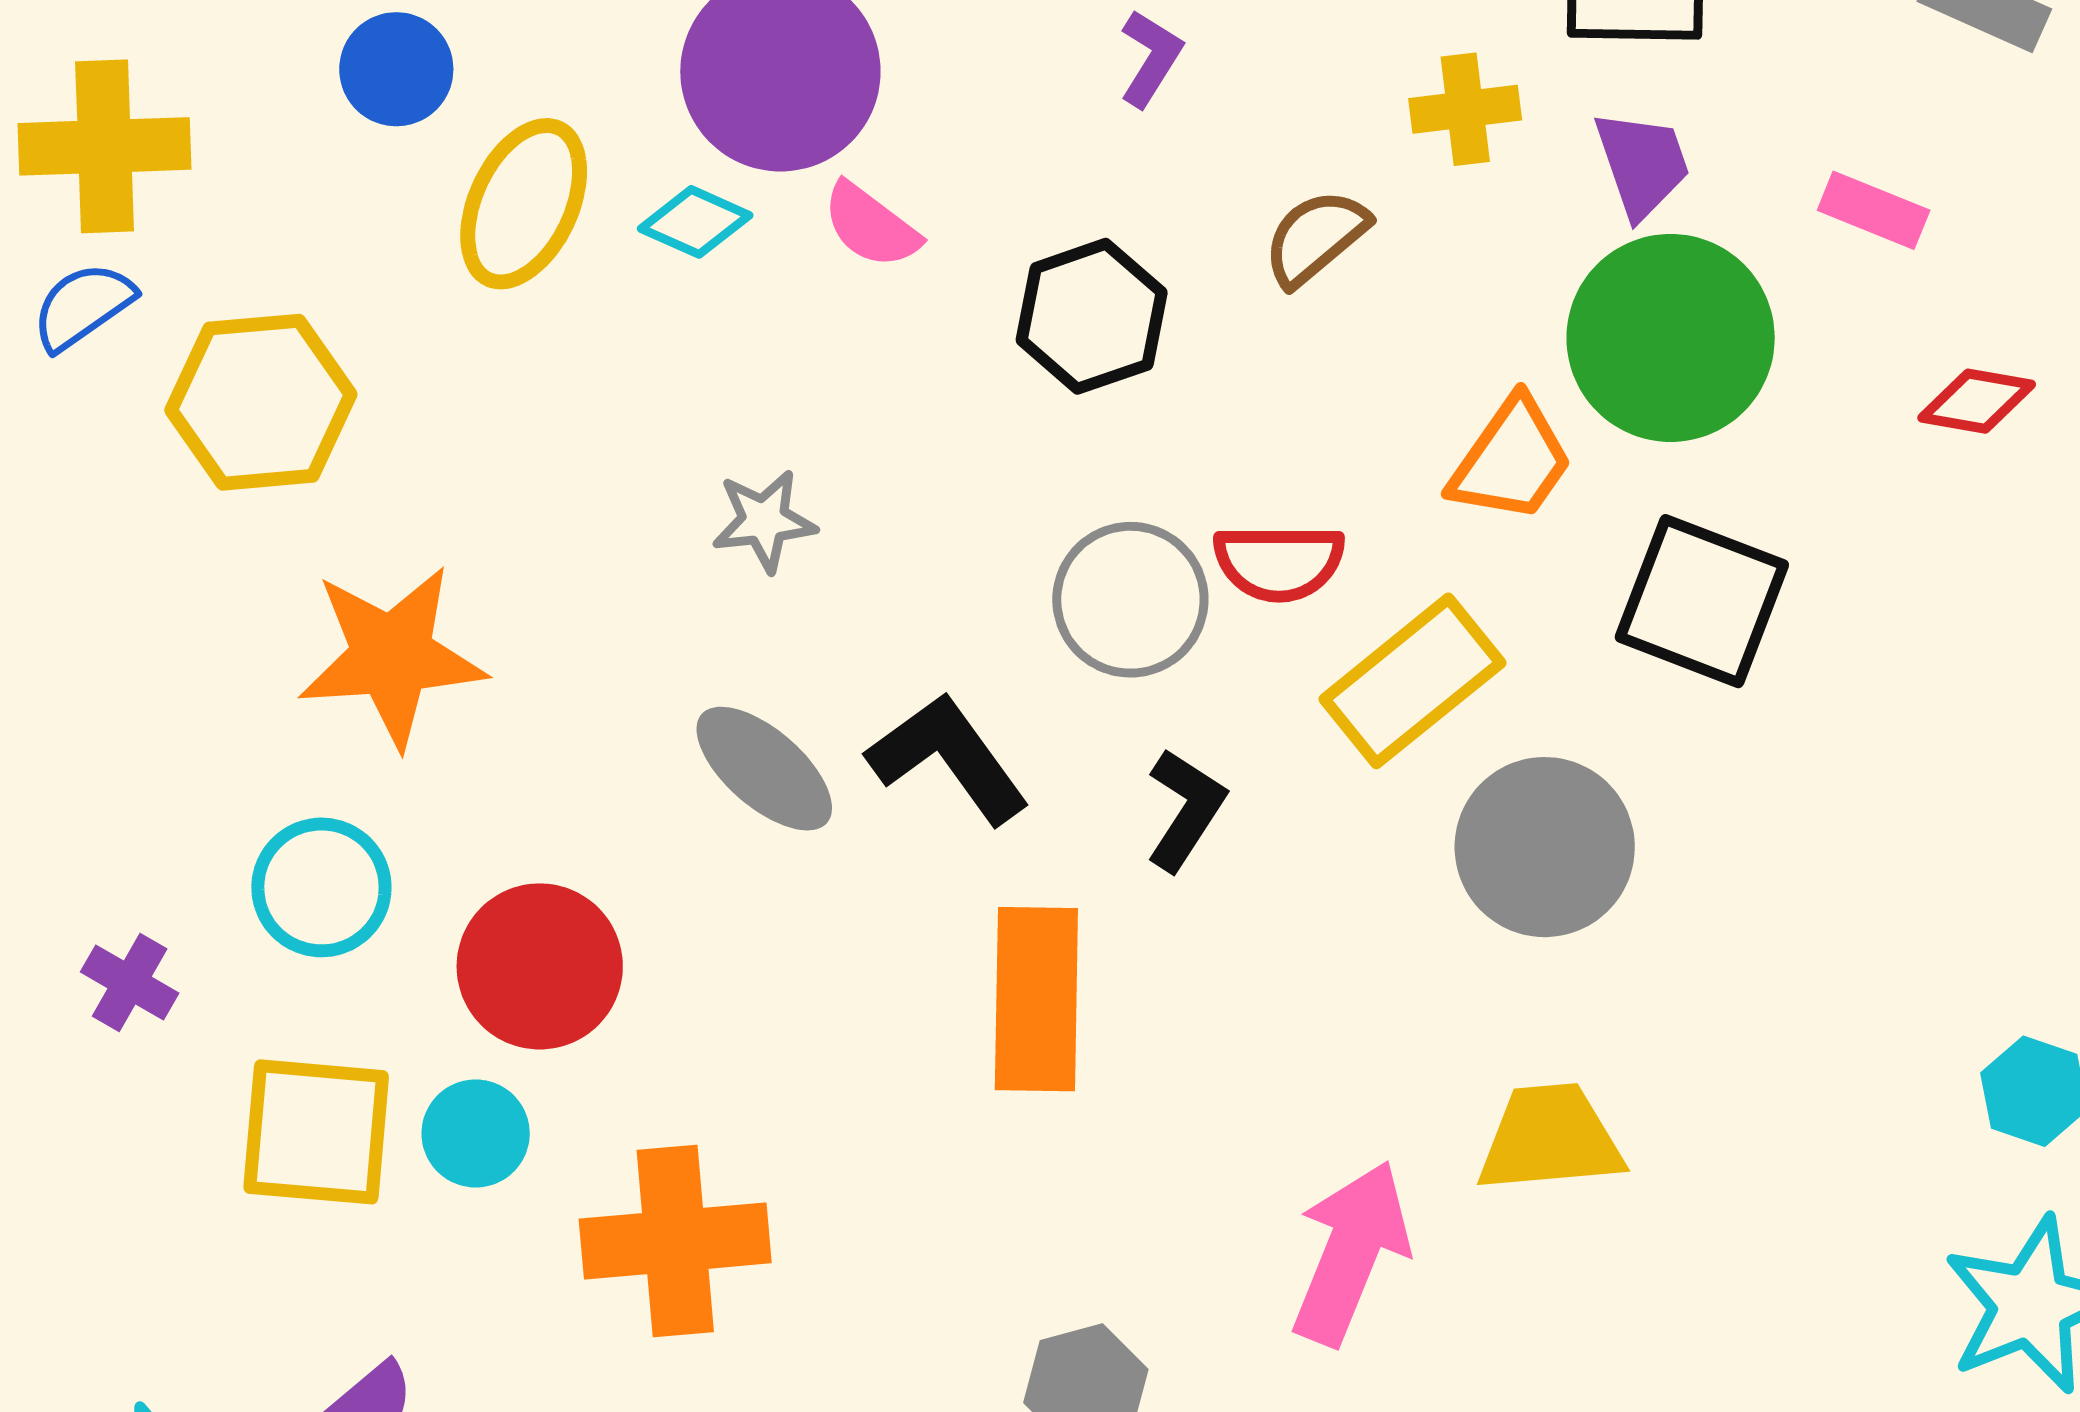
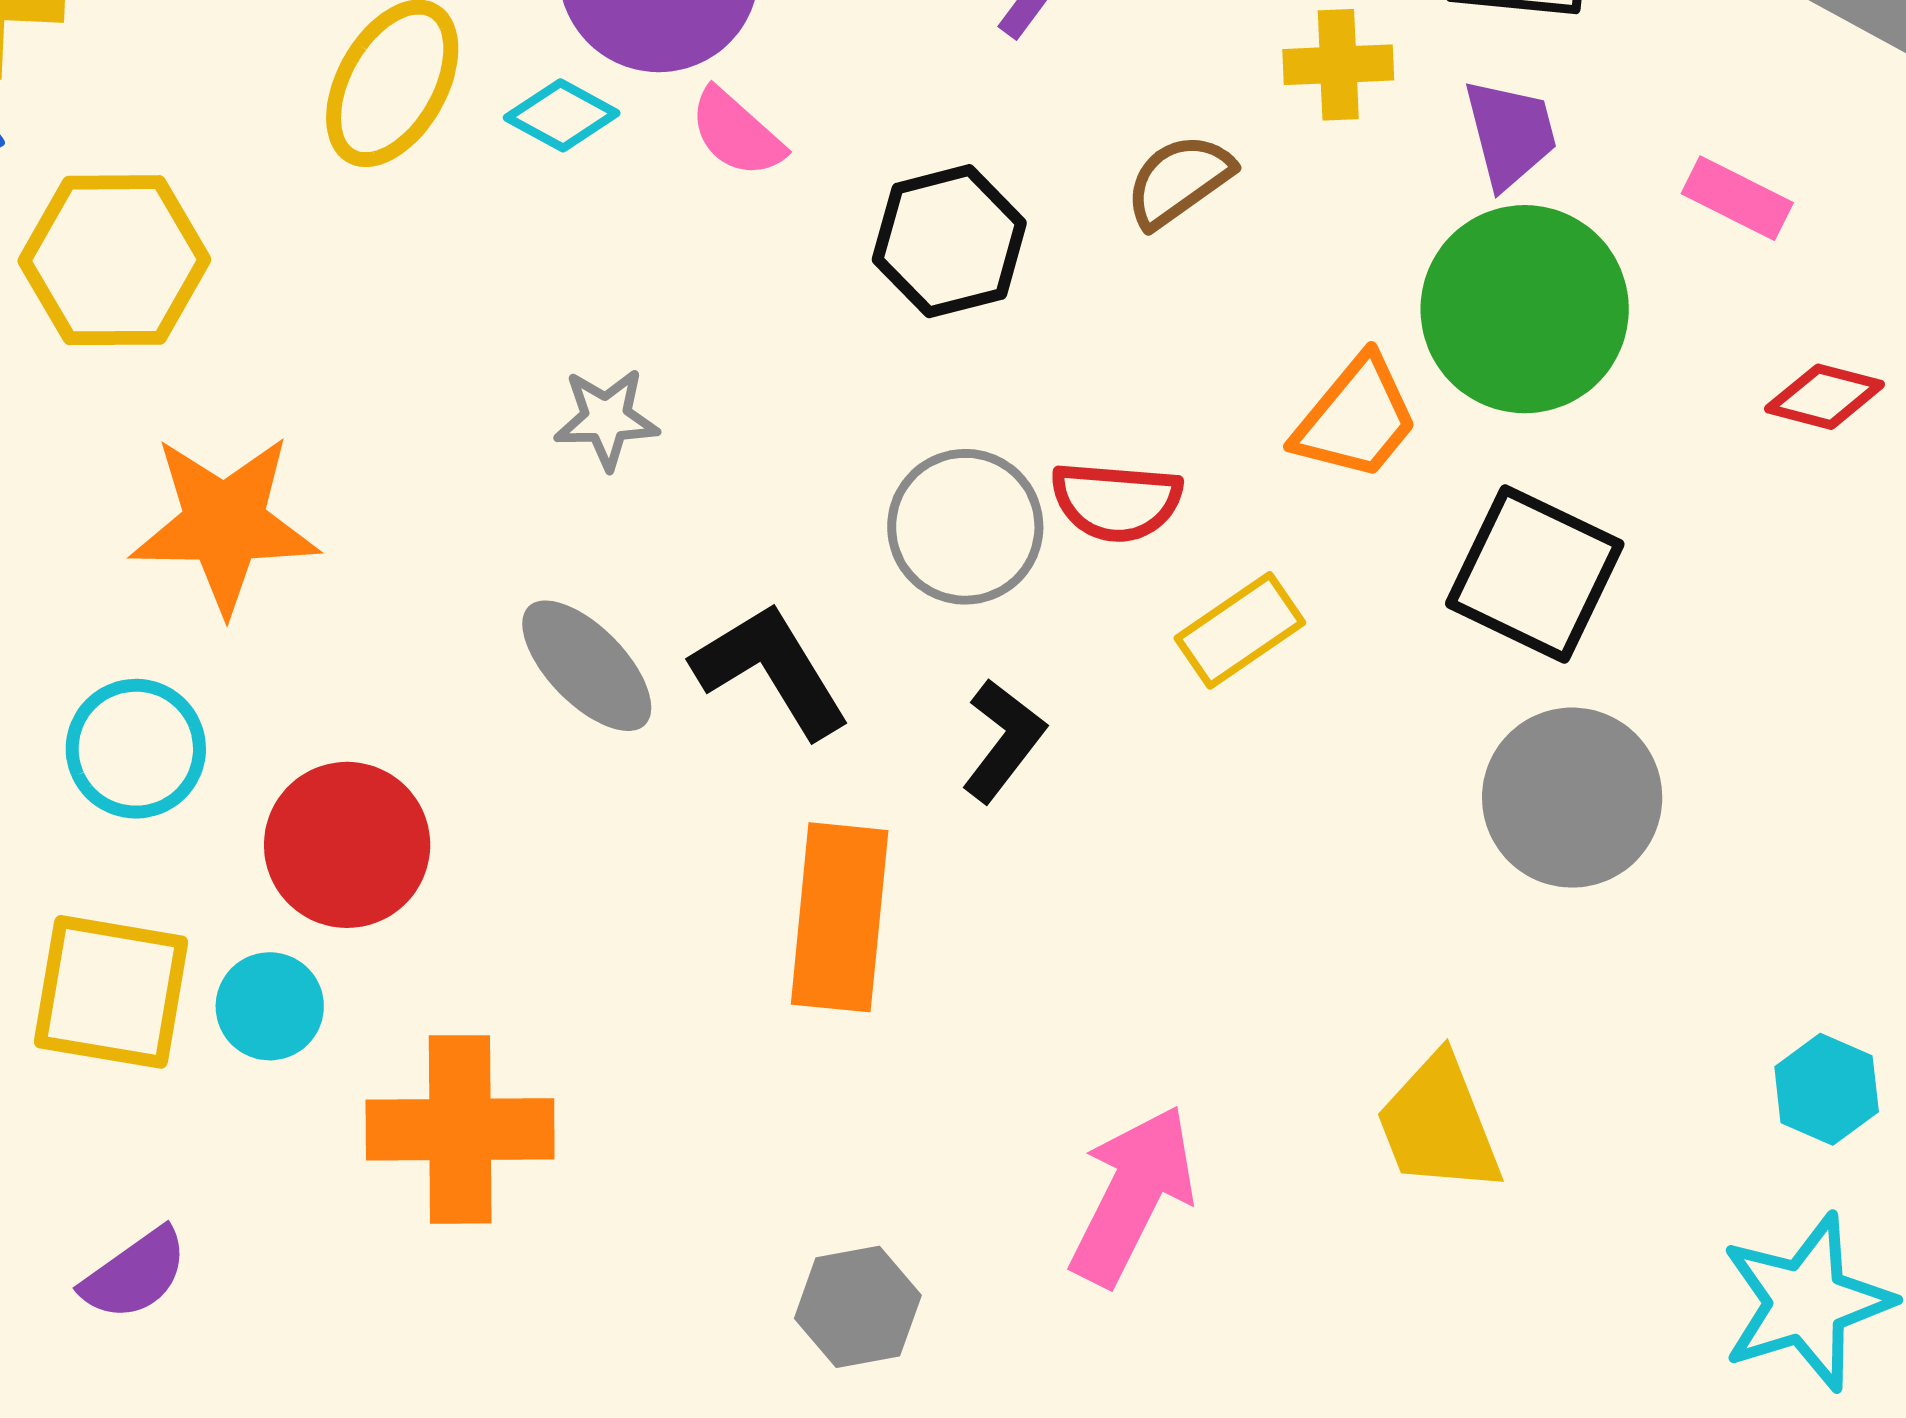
yellow rectangle: (1412, 681) -> (1240, 630), size x0.7
gray circle: (1545, 847) -> (1572, 798), moved
yellow trapezoid: (1550, 1139) -> (1439, 1124), moved, turned -111

